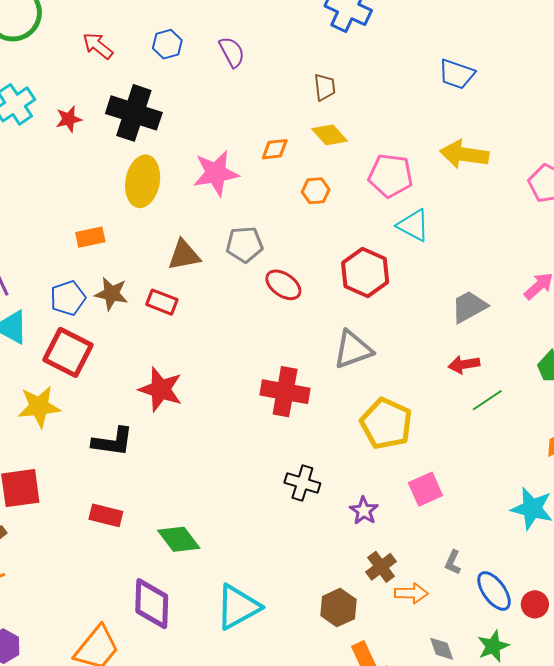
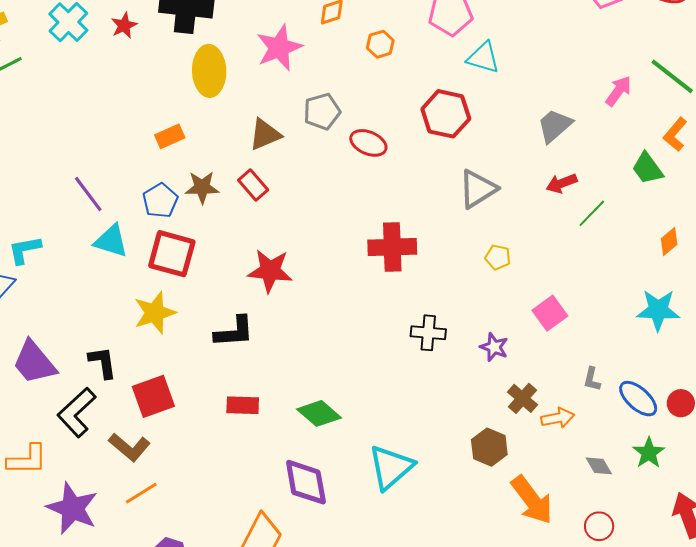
red rectangle: (162, 302) -> (253, 185), turned 40
gray triangle: (353, 350) -> (478, 189), moved
yellow pentagon: (386, 424) -> (498, 257), size x0.5

